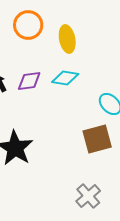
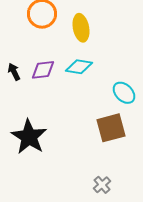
gray cross: (88, 196) -> (102, 185), size x0.7

